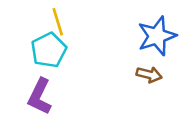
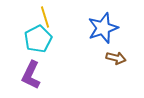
blue star: (157, 36) -> (103, 28), moved

